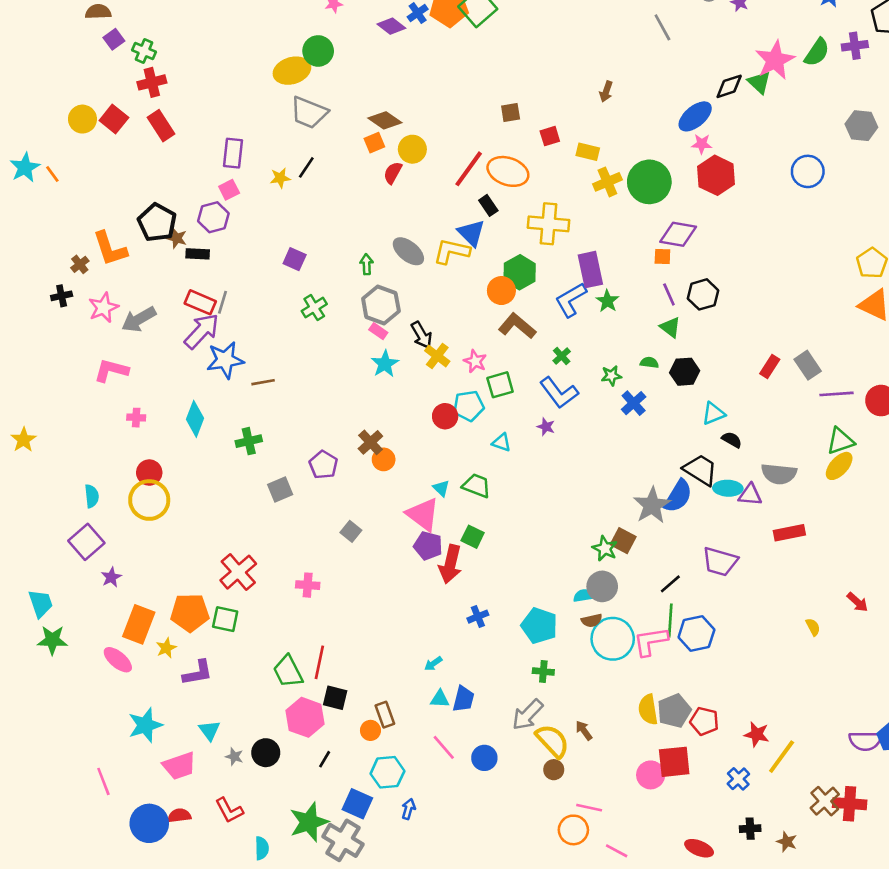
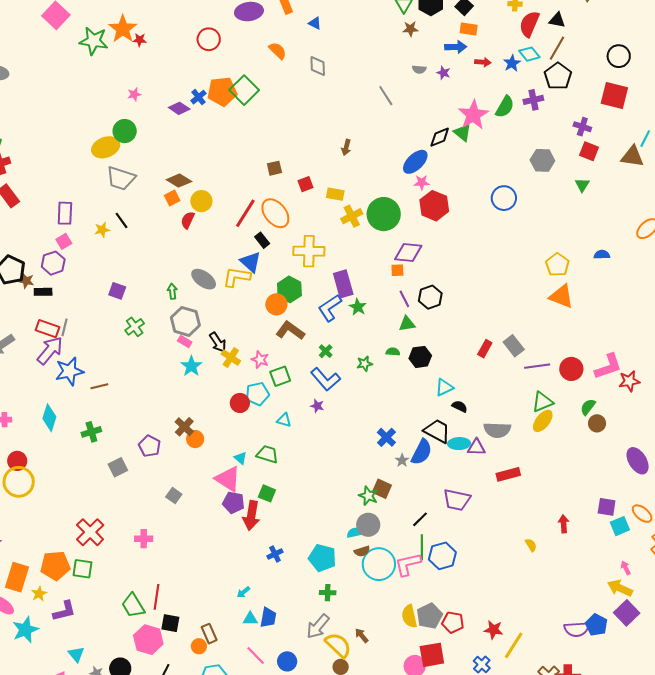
black line: (306, 167) -> (122, 220), turned -66
orange ellipse: (508, 171) -> (275, 213), turned 36
green triangle: (670, 327) -> (407, 324), turned -42
blue cross: (634, 403) -> (386, 437), moved
gray star: (652, 505) -> (402, 460), size x0.5
red arrow: (857, 602) -> (564, 524), turned -132
cyan star: (145, 725) -> (25, 630), moved

